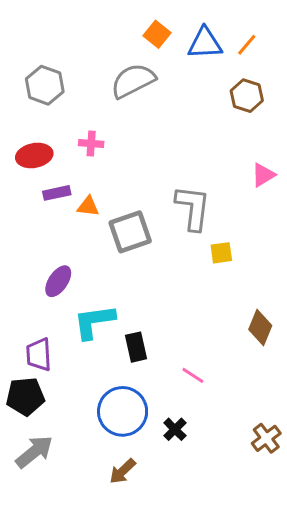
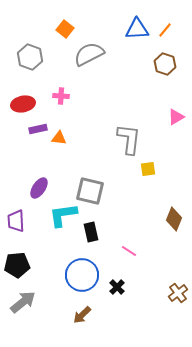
orange square: (157, 34) -> (65, 29), moved
gray square: (130, 232) -> (90, 191), moved, turned 32
purple trapezoid: (39, 355) -> (16, 221), moved

